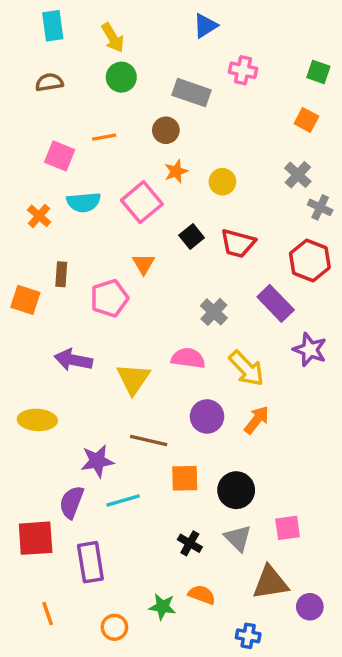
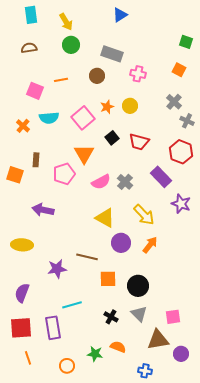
pink cross: (243, 70) -> (138, 74), moved
orange star: (176, 171) -> (107, 107), moved
orange triangle: (144, 264) -> (84, 154), size x1.5
pink semicircle: (188, 358) -> (101, 182), moved, turned 144
yellow triangle: (133, 379) -> (105, 218), moved, turned -35
cyan line: (123, 500) -> (72, 305), moved
purple semicircle: (72, 502) -> (22, 293), moved
pink square: (288, 528) -> (173, 317), moved
red square: (36, 538) -> (21, 328), moved

